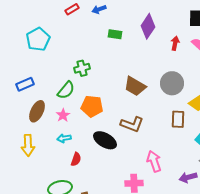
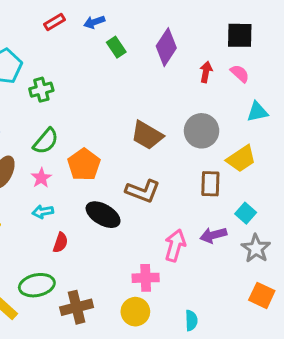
green rectangle: (115, 34) -> (116, 47), moved, turned 48
green cross: (82, 68) -> (41, 90), moved
orange pentagon: (92, 106) -> (84, 165), turned 30
pink arrow: (154, 161) -> (175, 245), turned 35
purple arrow: (188, 177) -> (213, 235), moved

